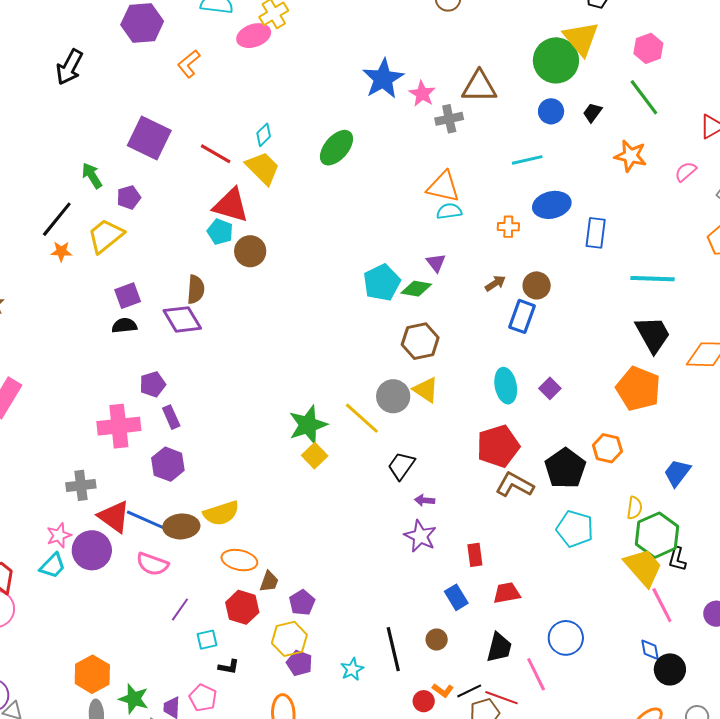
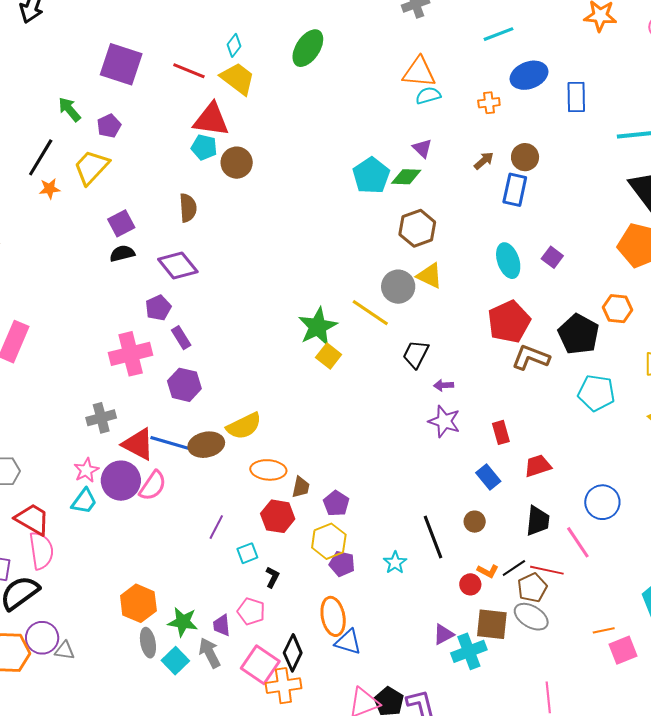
purple diamond: (182, 319) -> (178, 265), moved
pink semicircle: (152, 564) -> (153, 486), moved, turned -68
black L-shape: (229, 667) -> (272, 577), turned -65

